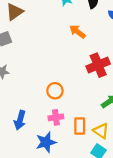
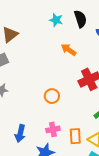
orange circle: (55, 91) -> (52, 96), moved

